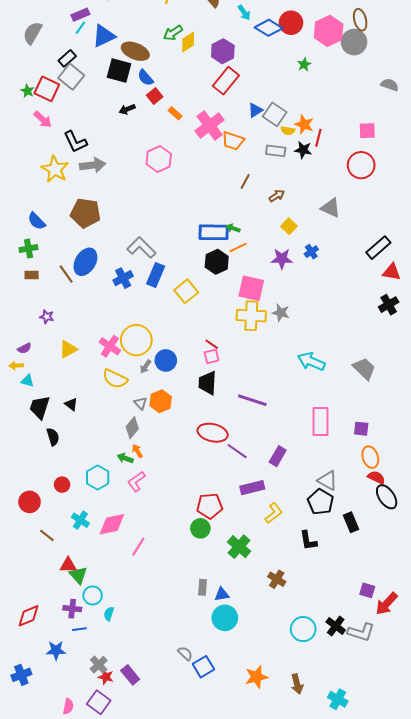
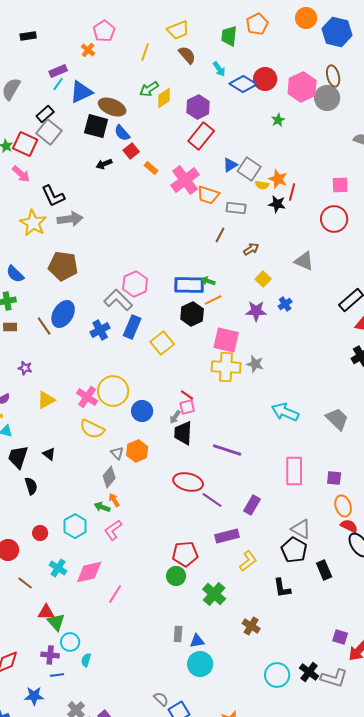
gray rectangle: (276, 151) -> (236, 208), moved
pink hexagon: (159, 159) -> (135, 284), moved
gray arrow: (145, 367) -> (175, 417), moved

